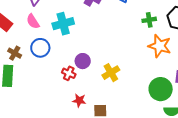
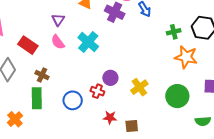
cyan cross: (63, 24) -> (88, 42), turned -30
blue circle: (40, 48) -> (73, 100), moved
green circle: (161, 89) -> (177, 96), moved

